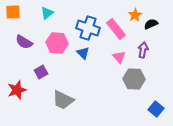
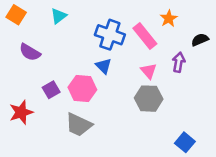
orange square: (13, 12) -> (16, 15), turned 35
black semicircle: (151, 24) -> (200, 40), moved
pink hexagon: (57, 43) -> (82, 89), moved
gray hexagon: (134, 79) -> (149, 99), moved
blue square: (156, 109) -> (185, 142), moved

